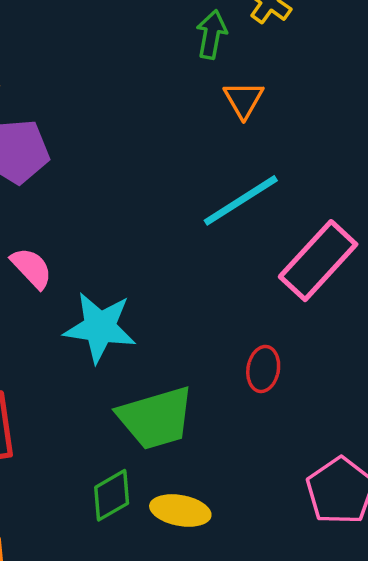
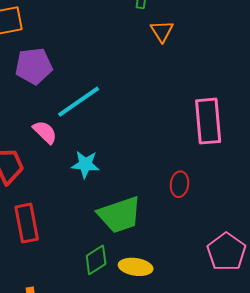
cyan line: (241, 200) -> (79, 102), moved
pink rectangle: (318, 261) -> (208, 121), turned -45
cyan star: (100, 327) -> (85, 164), size x0.7

